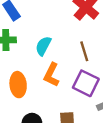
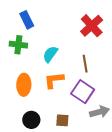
orange L-shape: (51, 75) -> (54, 80), turned 50

